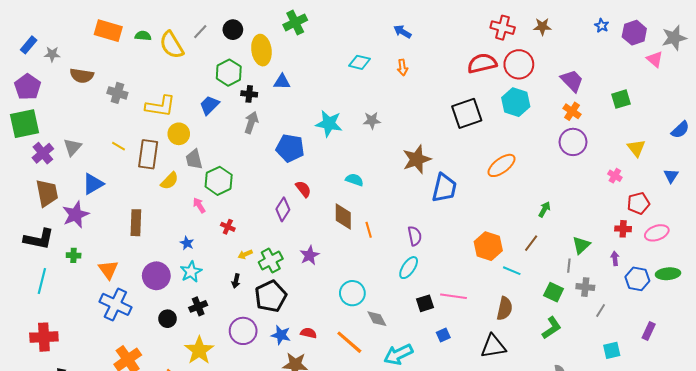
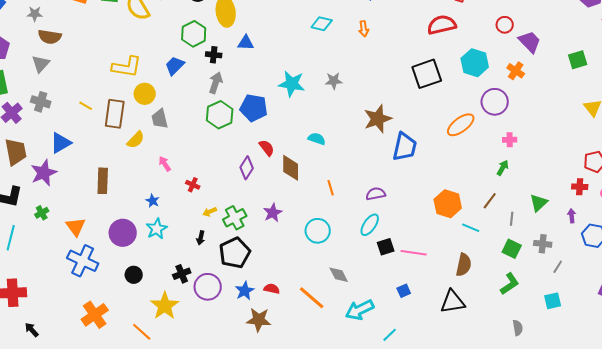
gray star: (52, 54) -> (35, 14), moved
red circle: (519, 64) -> (505, 25), moved, size x0.6
gray cross: (117, 93) -> (41, 102), moved
orange cross: (572, 111) -> (516, 71), moved
purple circle: (573, 142) -> (495, 102), moved
gray triangle: (73, 147) -> (41, 64), moved
pink cross: (615, 176) -> (510, 140), moved, turned -32
green hexagon: (219, 181) -> (220, 115), moved
brown diamond: (343, 217) -> (291, 168), moved
purple semicircle: (415, 236) -> (376, 194), turned -90
green cross: (74, 255) -> (42, 213), turned -32
gray line: (569, 266) -> (512, 219), moved
cyan circle: (352, 293) -> (318, 231), moved
black square: (425, 303) -> (386, 247), moved
black cross: (198, 306) -> (182, 274), moved
blue star: (281, 335) -> (245, 291), turned 30
cyan square: (612, 350) -> (553, 301), moved

